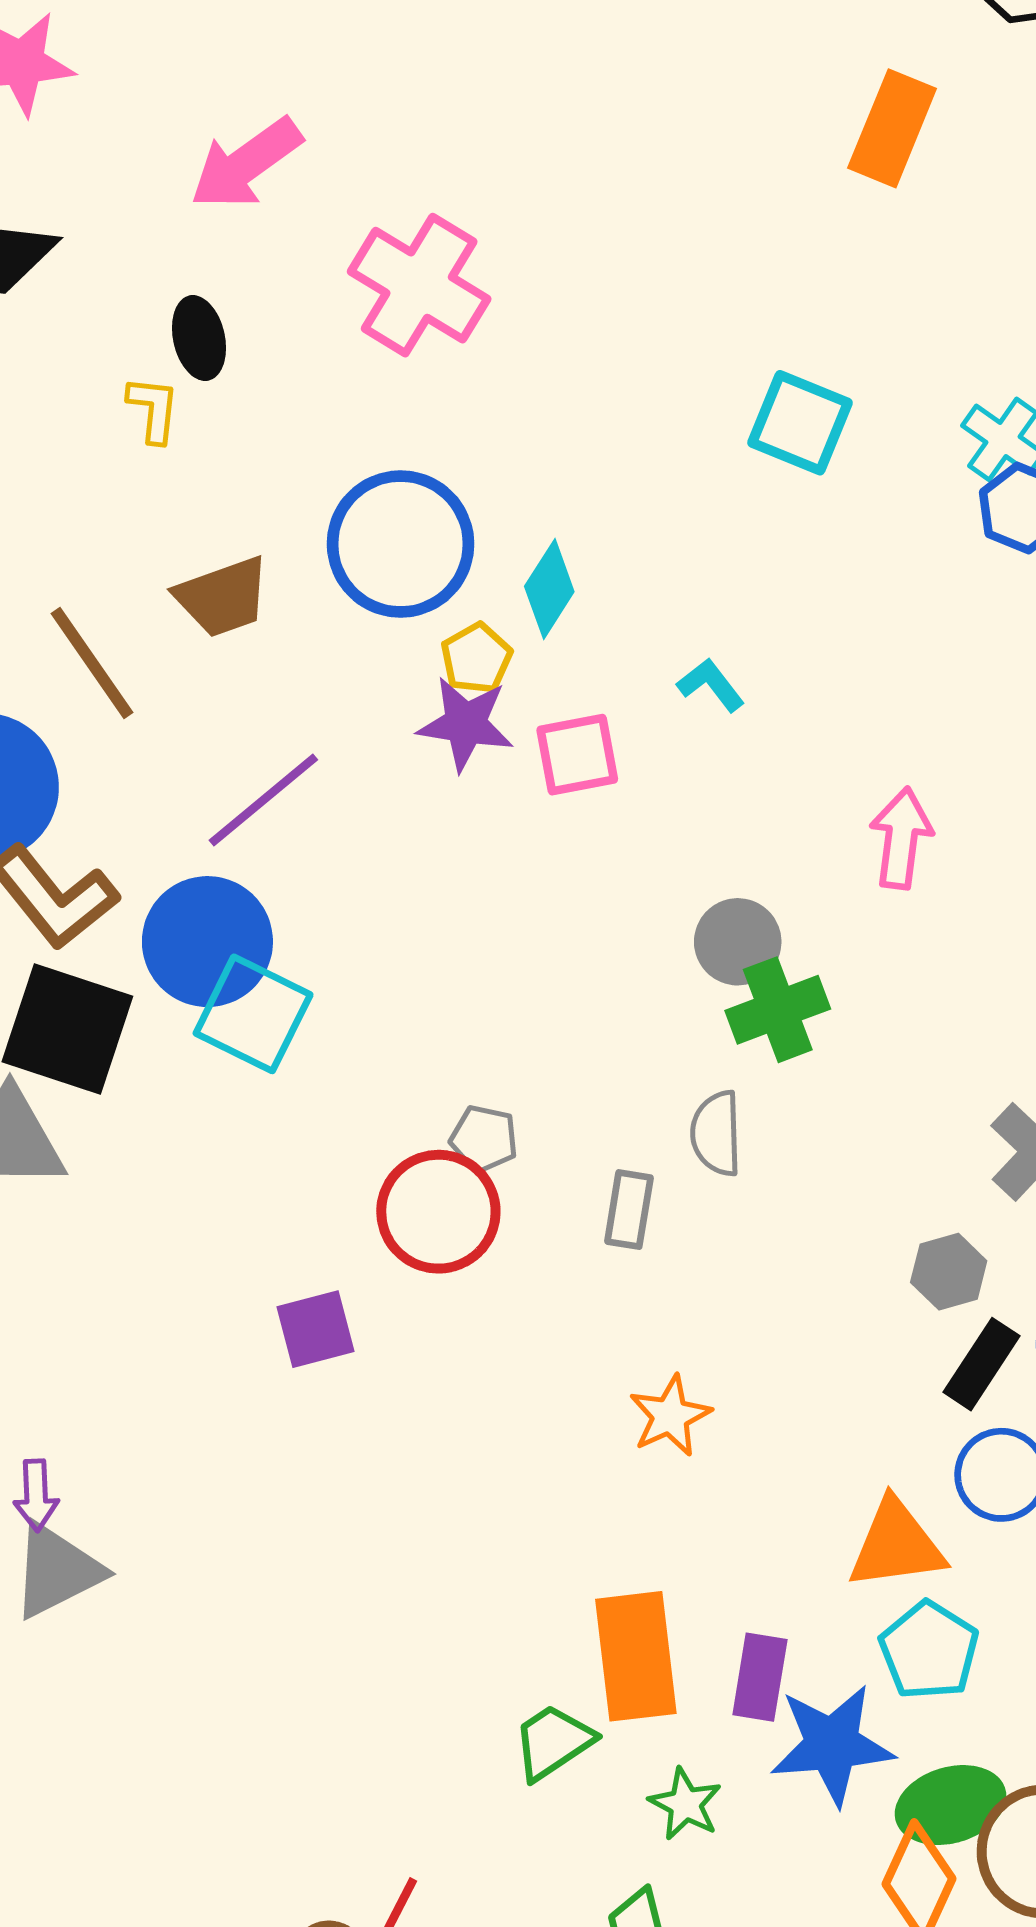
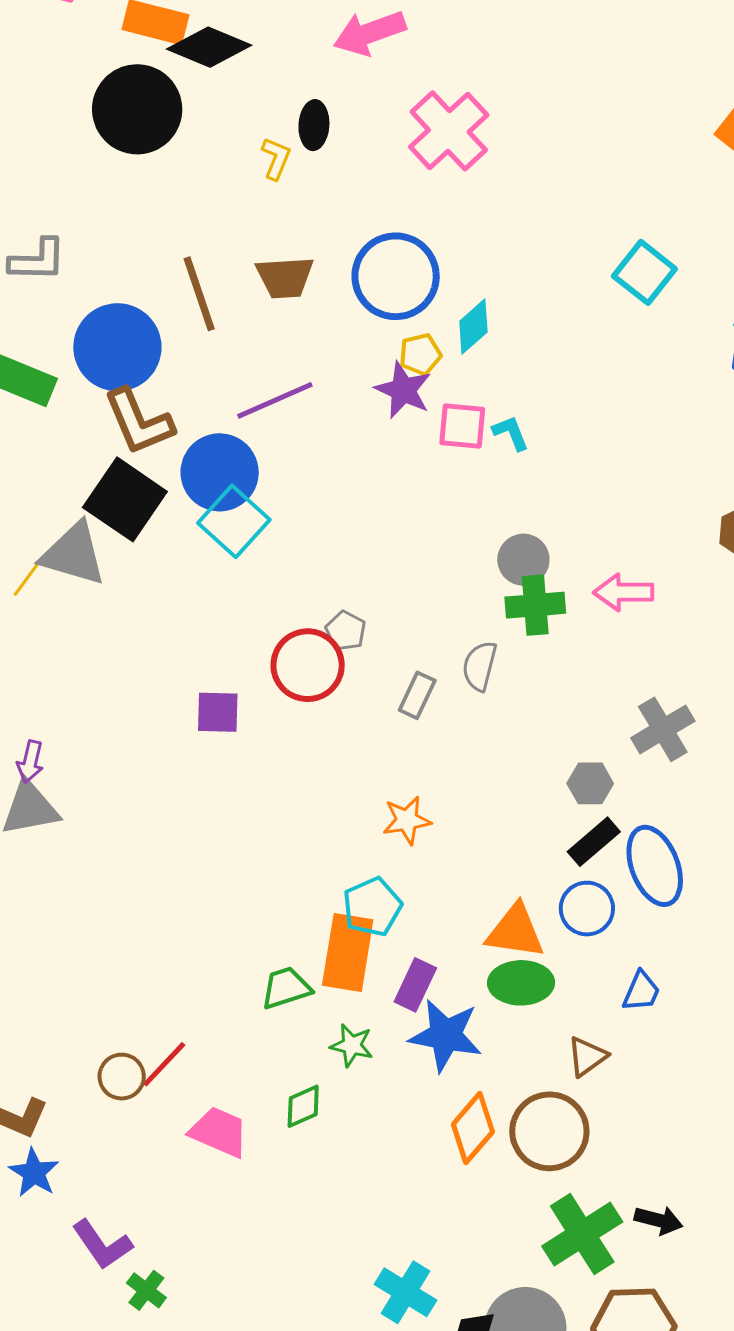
cyan L-shape: (711, 685) -> (511, 433), moved
pink arrow: (901, 838) -> (623, 592), moved, turned -114
cyan pentagon: (929, 1651) -> (372, 907), moved
green star: (685, 1804) -> (352, 1045), turned -30
green ellipse: (951, 1805) -> (521, 983), moved

